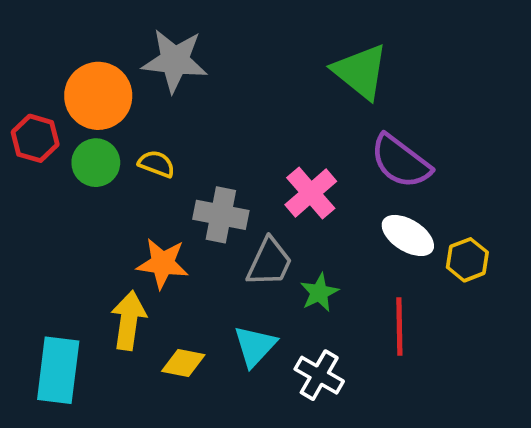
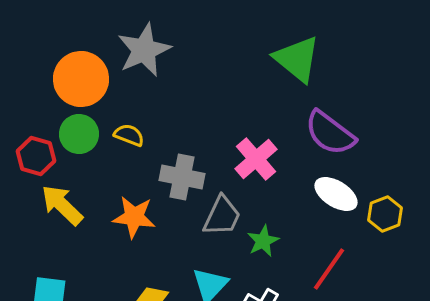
gray star: (175, 61) -> (144, 50), turned -30
red hexagon: (35, 138) -> (36, 156), moved
yellow arrow: (129, 320) -> (62, 205), moved, turned -54
red line: (399, 327) -> (329, 269), turned 36

